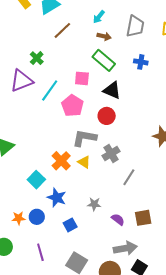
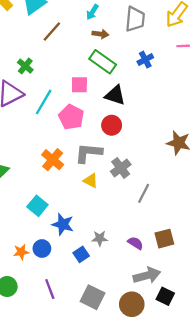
blue cross: (141, 62) -> (145, 60), turned -32
orange cross: (61, 161) -> (53, 160), moved
gray star: (94, 204) -> (100, 238), moved

